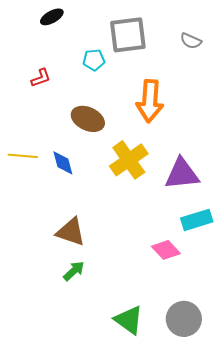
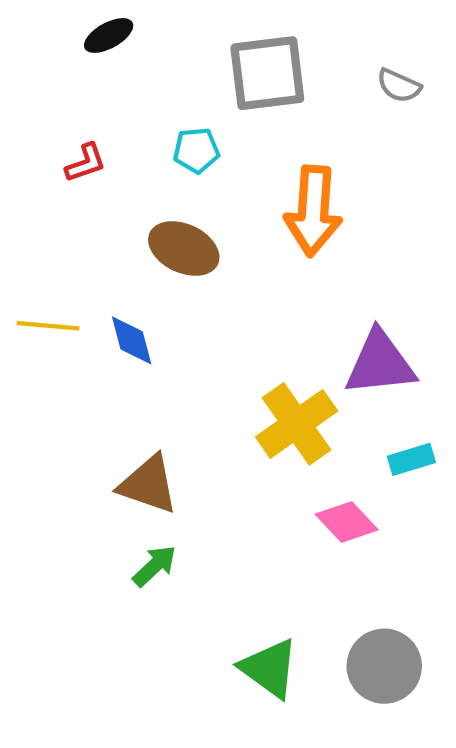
cyan pentagon: (94, 60) -> (196, 150), moved
yellow cross: (129, 160) -> (297, 424), moved
cyan rectangle: (197, 220) -> (411, 459), size x0.7

